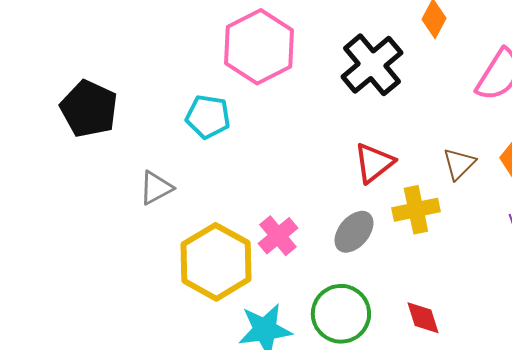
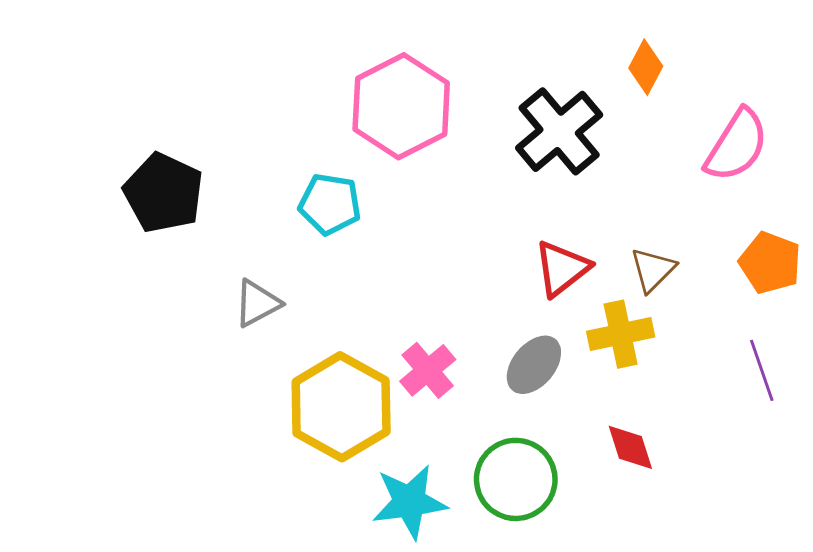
brown triangle: (459, 164) -> (653, 270), moved
red diamond: (423, 318) -> (630, 447), moved

